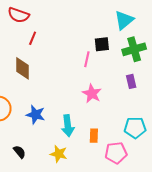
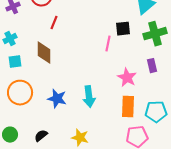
pink star: (92, 94) -> (127, 78), moved
cyan arrow: (68, 126) -> (89, 97), moved
orange rectangle: (94, 136) -> (128, 107), moved, size x1.5
black semicircle: (19, 152) -> (41, 136), turned -88

